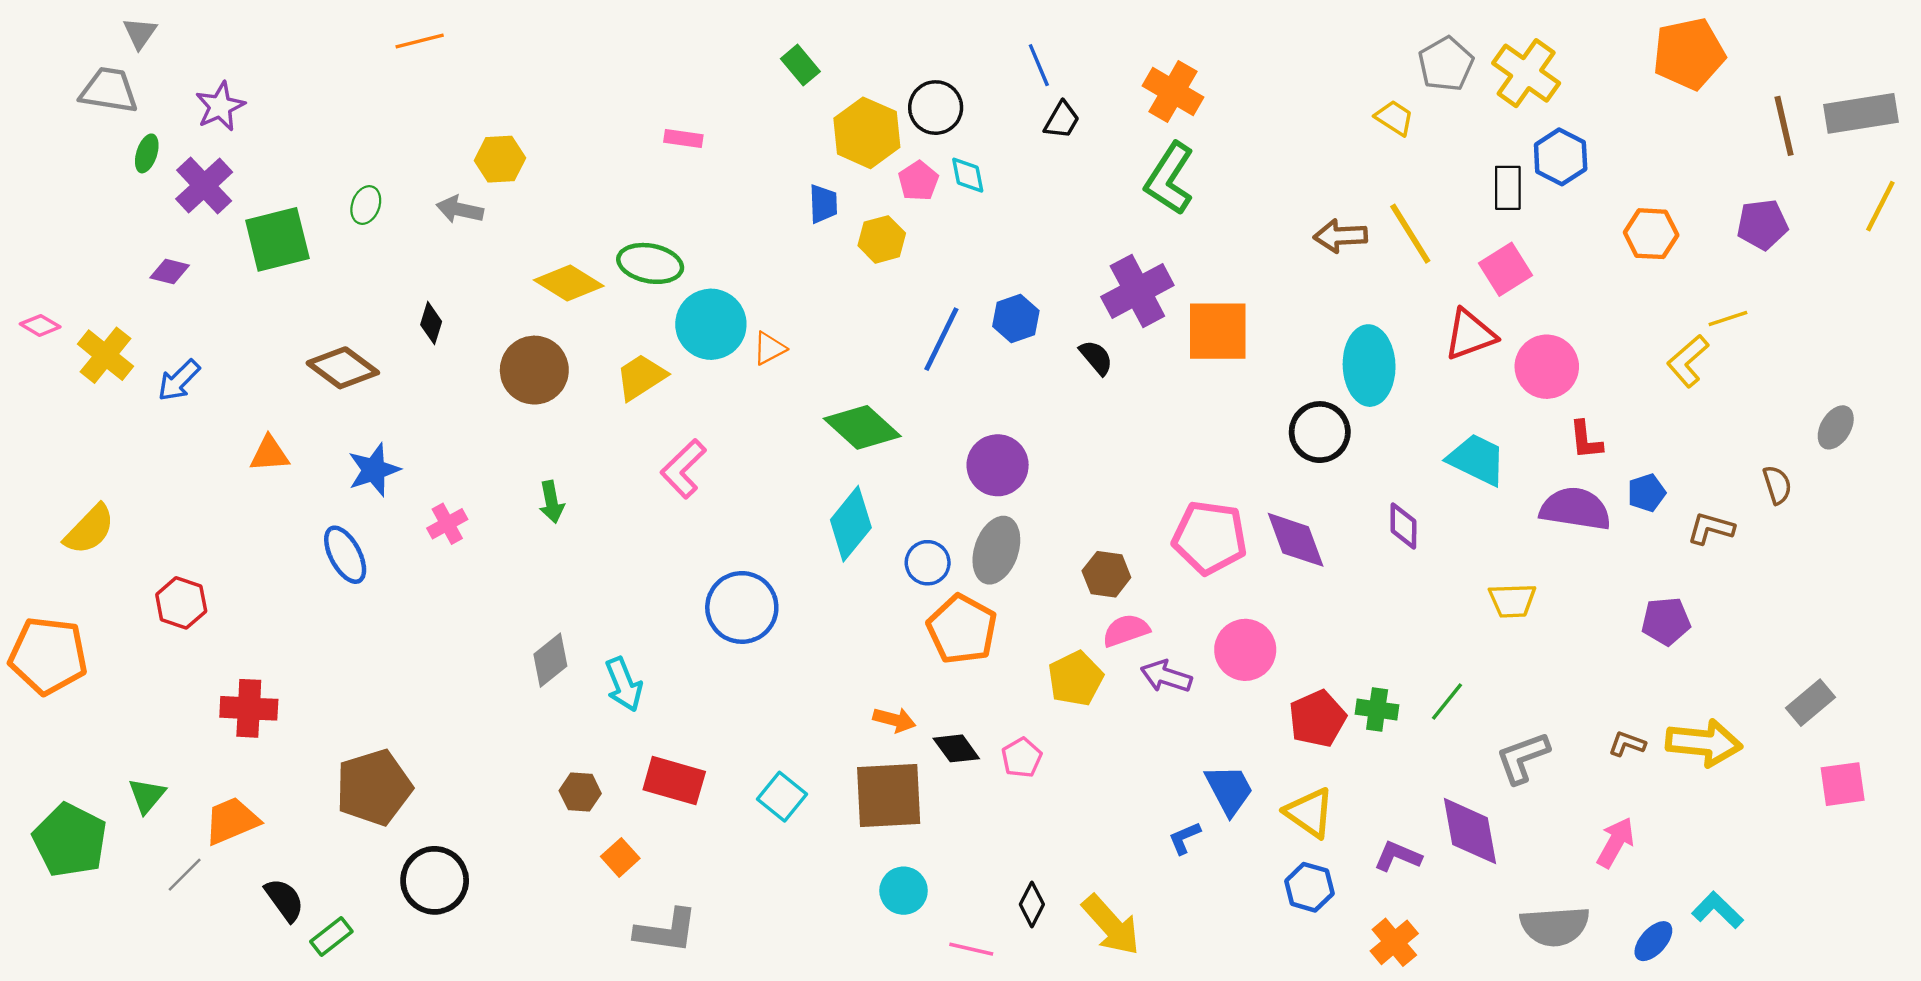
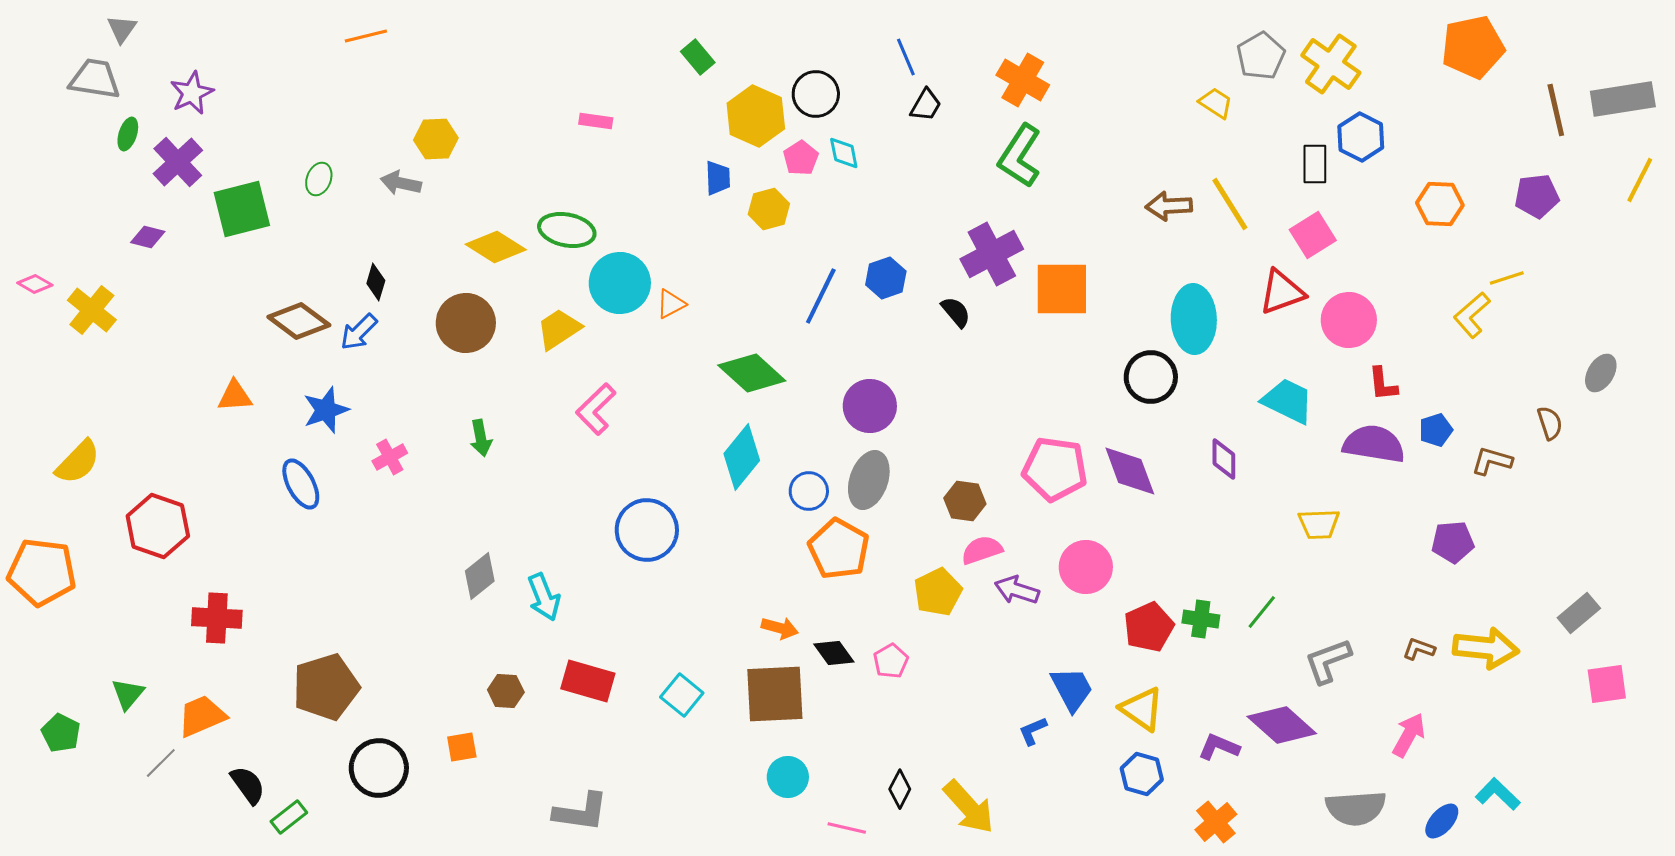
blue arrow: (179, 380) -> (359, 332), moved
red hexagon: (181, 603) -> (158, 526), size x1.4
purple diamond: (1470, 831) -> (1282, 725), turned -38
green pentagon: (70, 840) -> (61, 733), size x0.6
orange square: (620, 857) -> (462, 747), moved, turned 32

